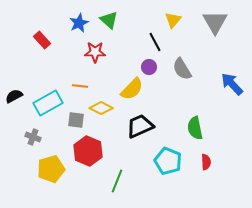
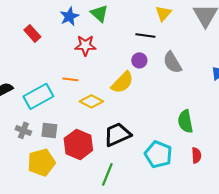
black line: (155, 42) -> (145, 35), turned -54
gray square: (76, 120) -> (49, 130), moved
black trapezoid: (140, 126) -> (117, 134), moved

